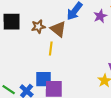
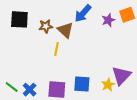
blue square: (43, 79) -> (82, 84), moved

